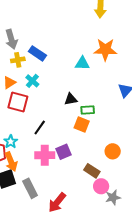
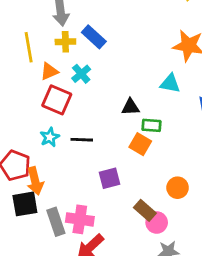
cyan triangle: (82, 63) -> (170, 83), moved
black line: (40, 127) -> (82, 140), turned 49
cyan star: (11, 142) -> (50, 137), moved
pink cross: (45, 155) -> (80, 219), moved
pink circle: (101, 186) -> (157, 222), moved

